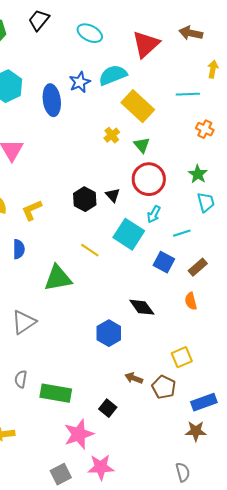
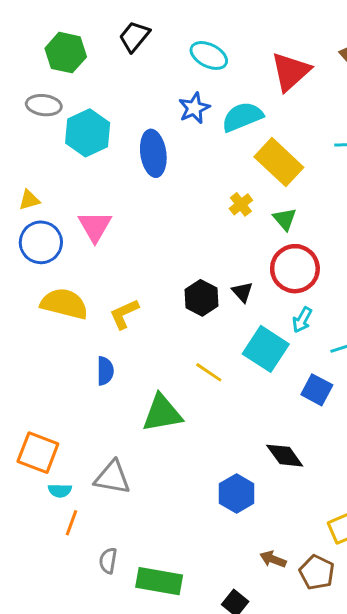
blue star: (80, 82) -> (194, 108), moved
gray triangle: (24, 322) -> (112, 477), turned 44

